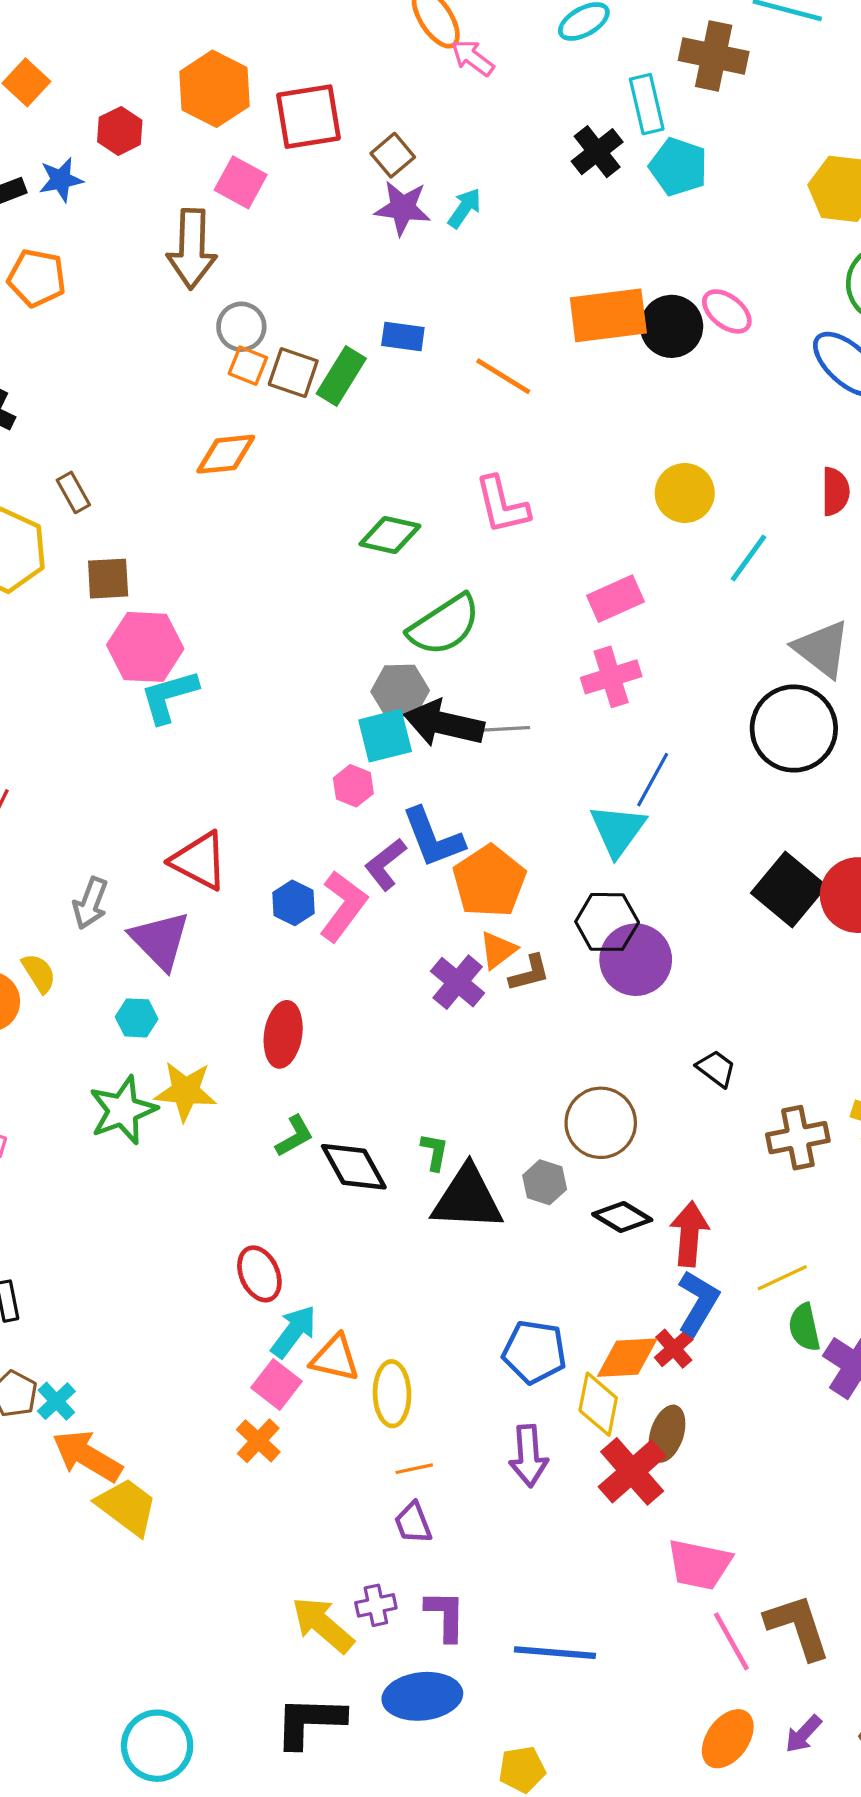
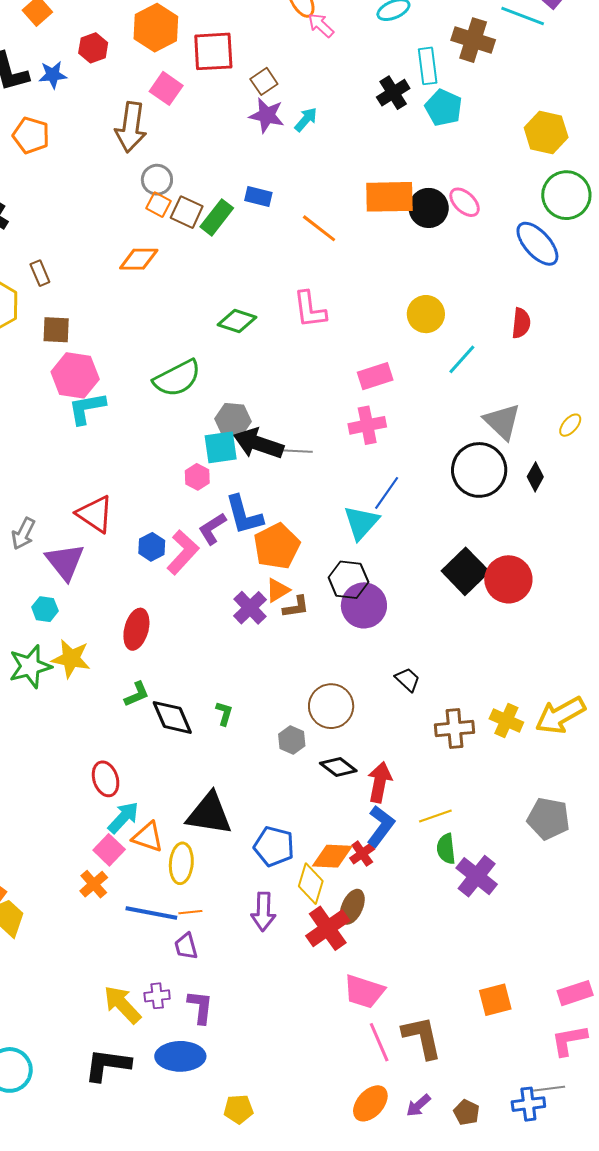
green semicircle: (444, 625) -> (177, 378), moved
black triangle: (467, 1198) -> (209, 814), moved
blue line: (555, 1653) -> (151, 913), moved

